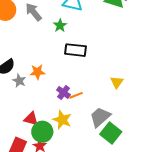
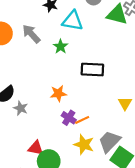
black rectangle: (75, 50) -> (92, 70), moved
orange star: (37, 72) -> (58, 93), moved
yellow star: (62, 120) -> (84, 145), moved

